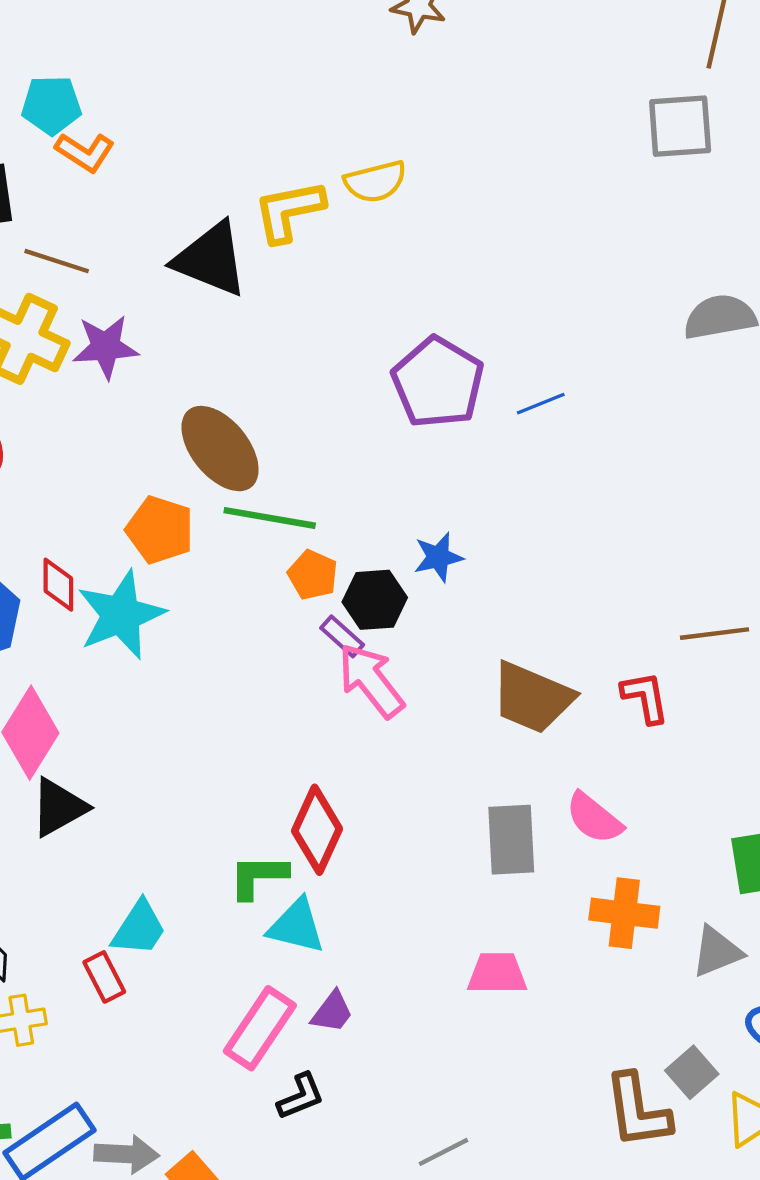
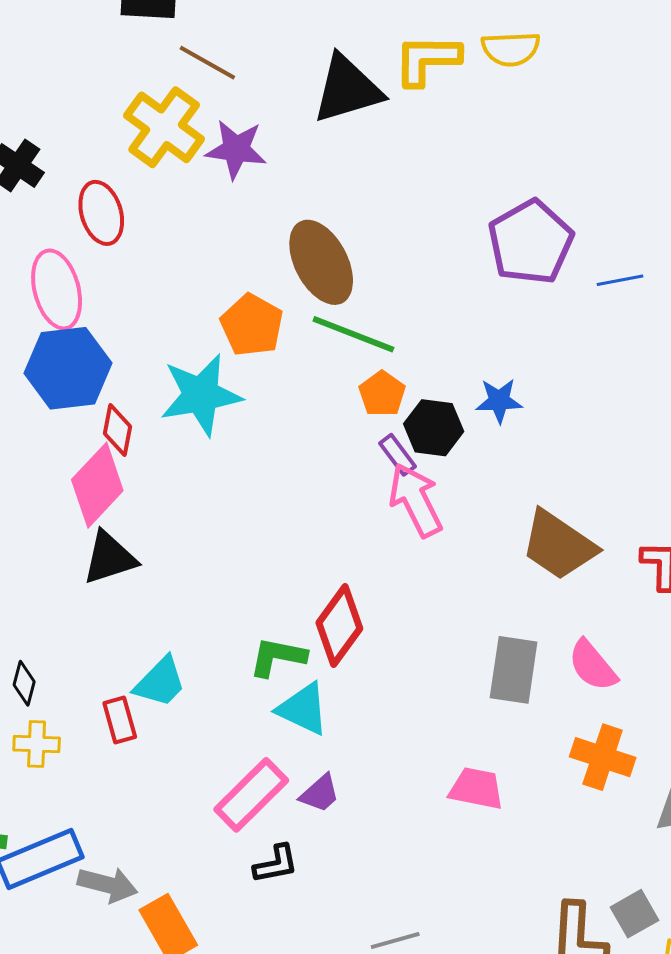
black triangle: (211, 259) -> (347, 89), turned -50
red diamond: (58, 585) -> (118, 430), moved

